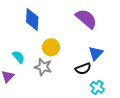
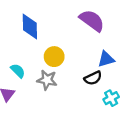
blue triangle: (96, 53) -> (106, 59), turned 35
cyan cross: (97, 87) -> (111, 98), turned 32

